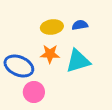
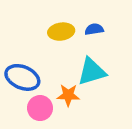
orange star: (50, 54) -> (68, 95), moved

